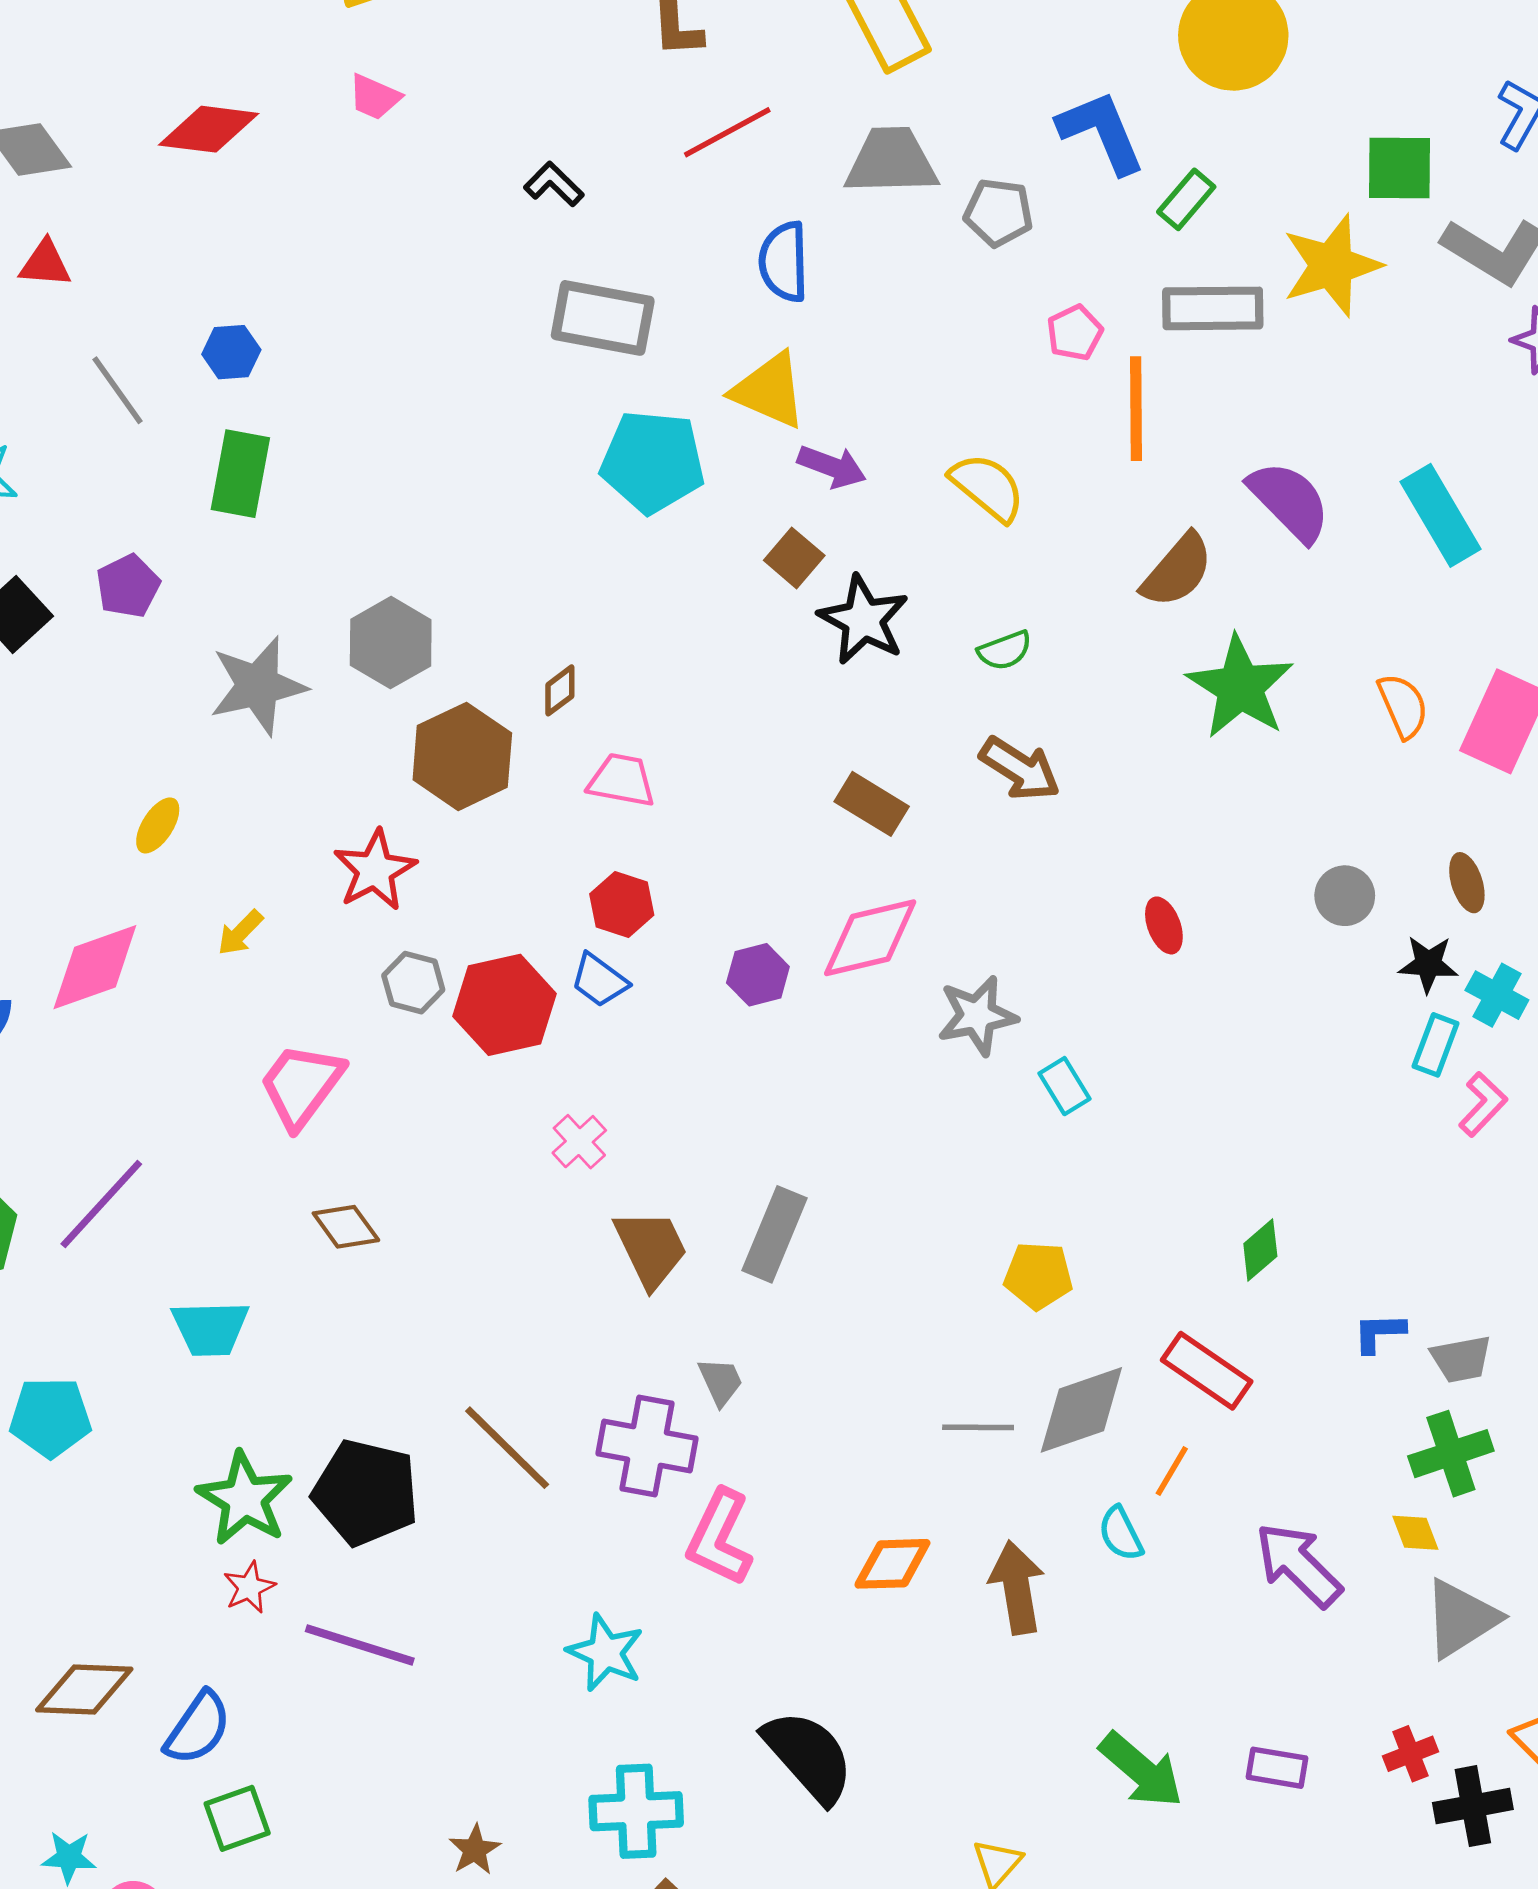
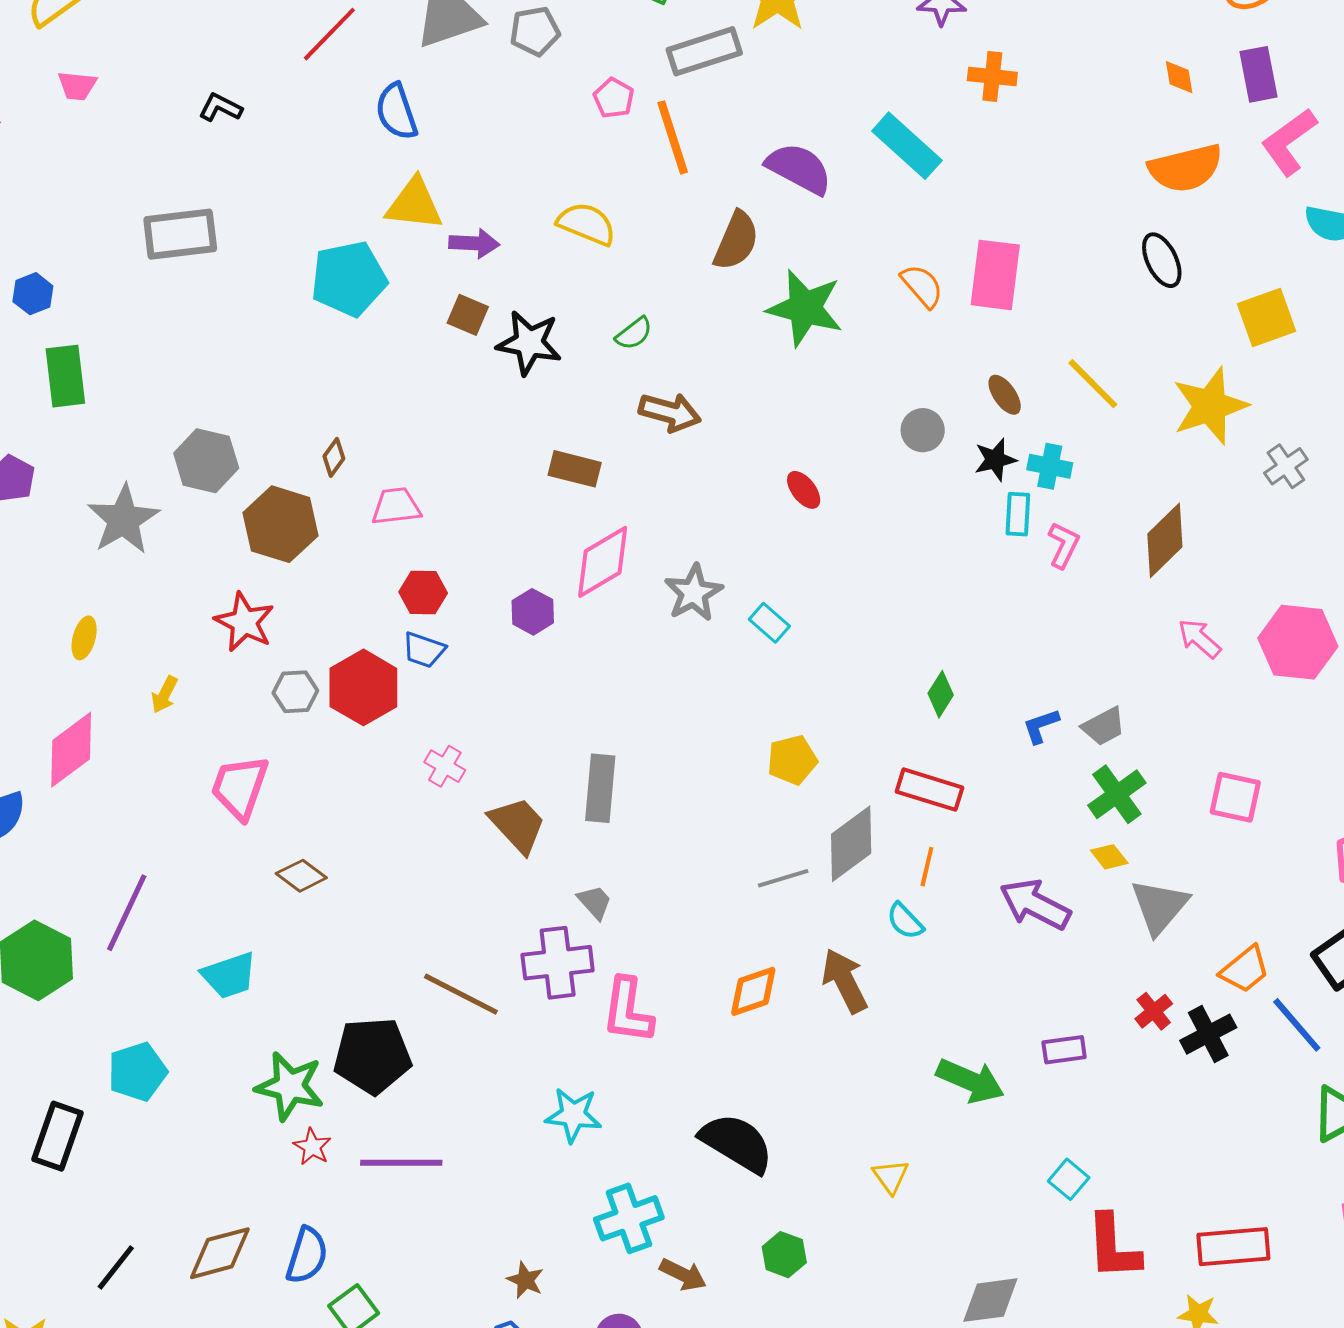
gray rectangle: (603, 318) -> (180, 234), moved

